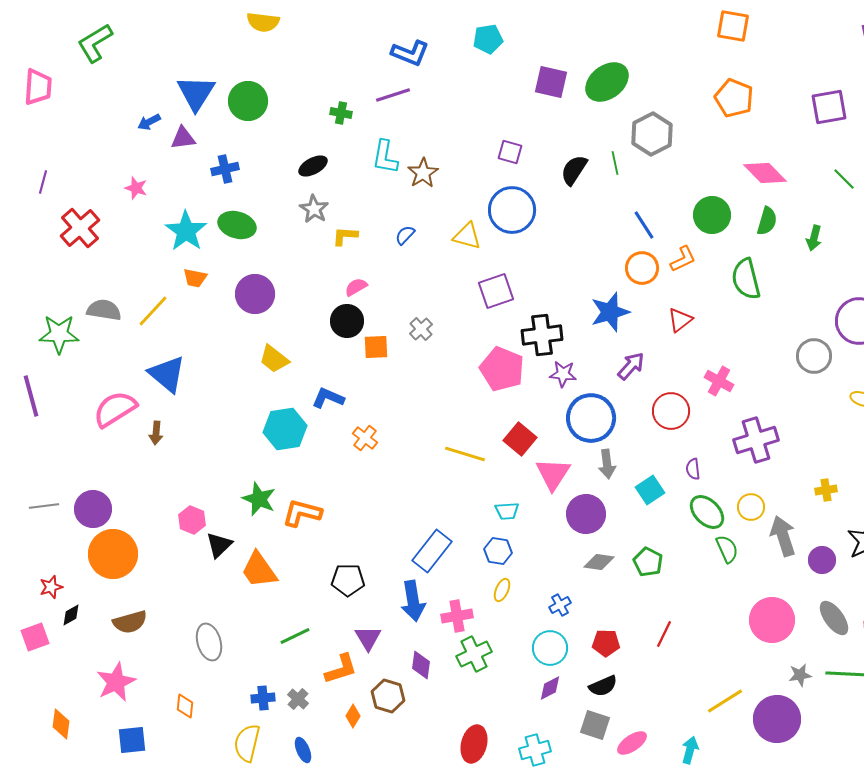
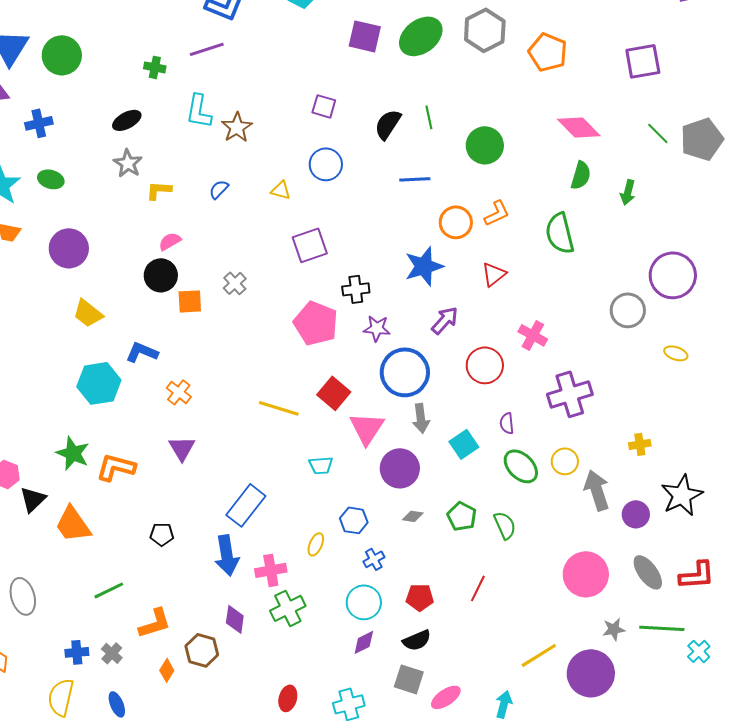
gray hexagon: (652, 134) -> (485, 30), moved
blue circle: (512, 210) -> (326, 164), size x0.7
green circle: (712, 215) -> (485, 145), moved
green ellipse: (237, 225) -> (51, 179), size x0.7
blue line: (644, 225) -> (415, 179), moved, turned -60
yellow triangle: (467, 236) -> (281, 190), size x0.7
black cross: (542, 335) -> (356, 289), size x0.7
green semicircle: (727, 549) -> (505, 525), moved
blue hexagon: (498, 551) -> (354, 520), moved
gray diamond: (599, 562) -> (413, 516), size x0.7
black pentagon: (348, 580) -> (162, 534), size x0.7
purple triangle: (368, 638) -> (182, 448), moved
red ellipse: (474, 744) -> (288, 698), size x0.7

